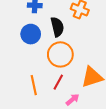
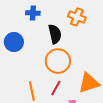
blue circle: (31, 34) -> (14, 42), moved

